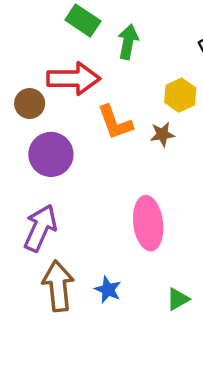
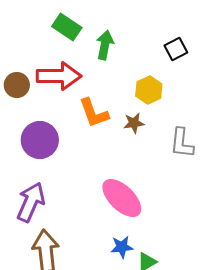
brown circle: (30, 103) -> (17, 85), moved
pink ellipse: (148, 223) -> (122, 198), turned -39
blue star: (108, 290) -> (122, 247), moved, turned -30

